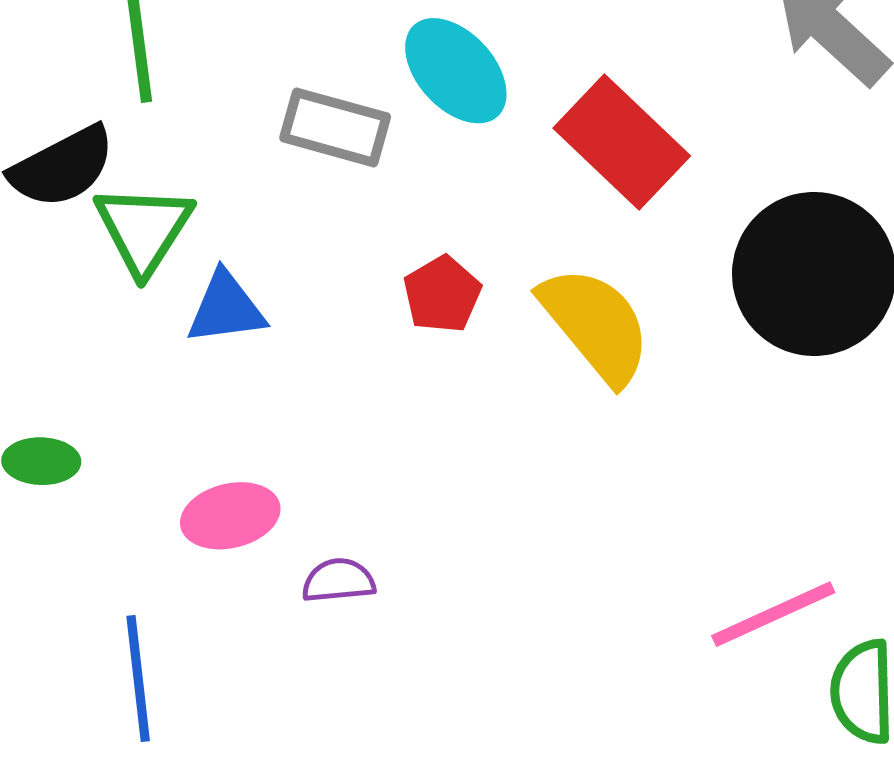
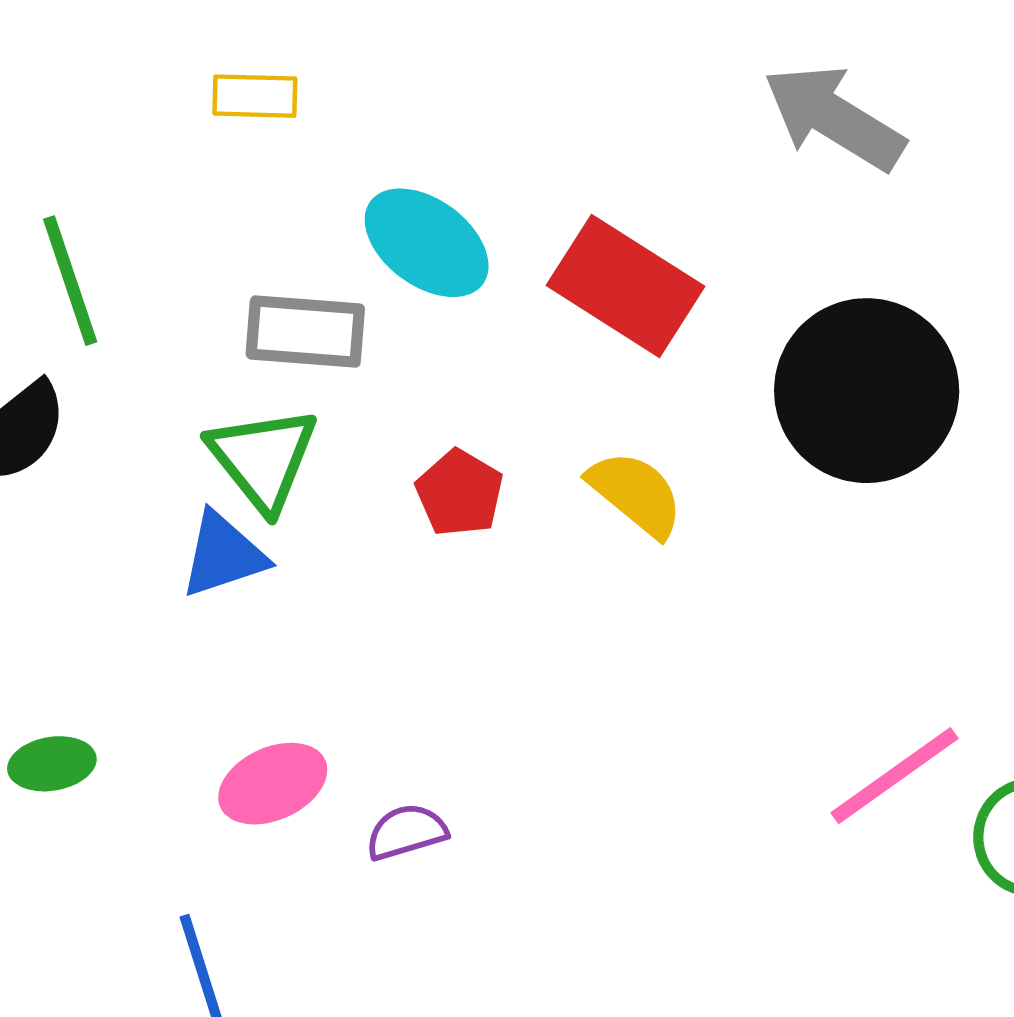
green triangle: (144, 229) -> (263, 459), moved
yellow semicircle: (596, 325) -> (636, 494), size x0.7

